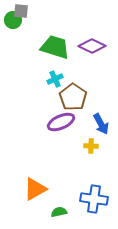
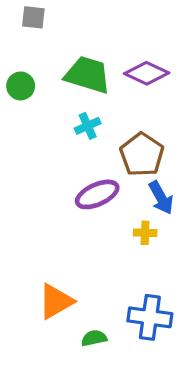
green circle: (13, 20) -> (21, 86), moved
brown pentagon: (73, 97) -> (142, 155), moved

